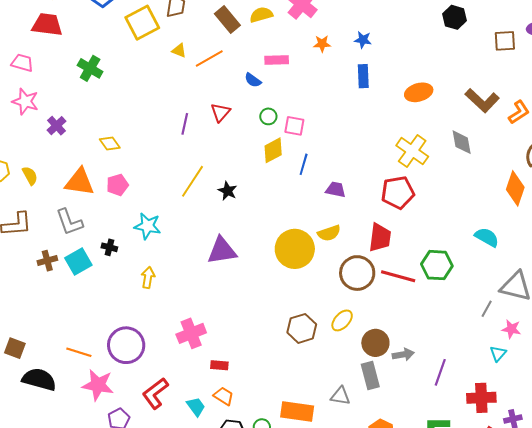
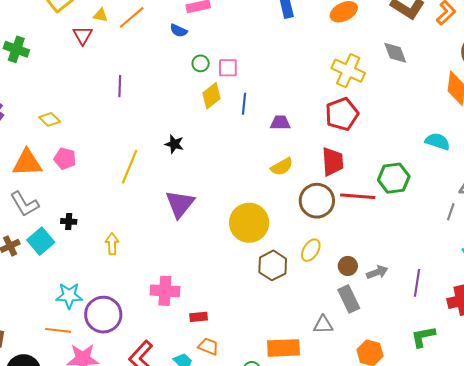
red triangle: (221, 112) -> (83, 35), moved
yellow line: (193, 181) -> (130, 167), moved
pink pentagon: (117, 185) -> (65, 159), turned -30
cyan star: (147, 226) -> (69, 296), moved
yellow circle: (295, 249) -> (249, 223), moved
purple triangle: (222, 251) -> (180, 204), turned -32
pink cross: (191, 333) -> (165, 291), turned 36
brown circle: (375, 343) -> (348, 266), size x0.7

